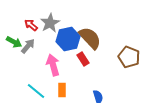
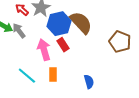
gray arrow: (28, 46) -> (19, 31), turned -77
red rectangle: (83, 59) -> (63, 45), moved

